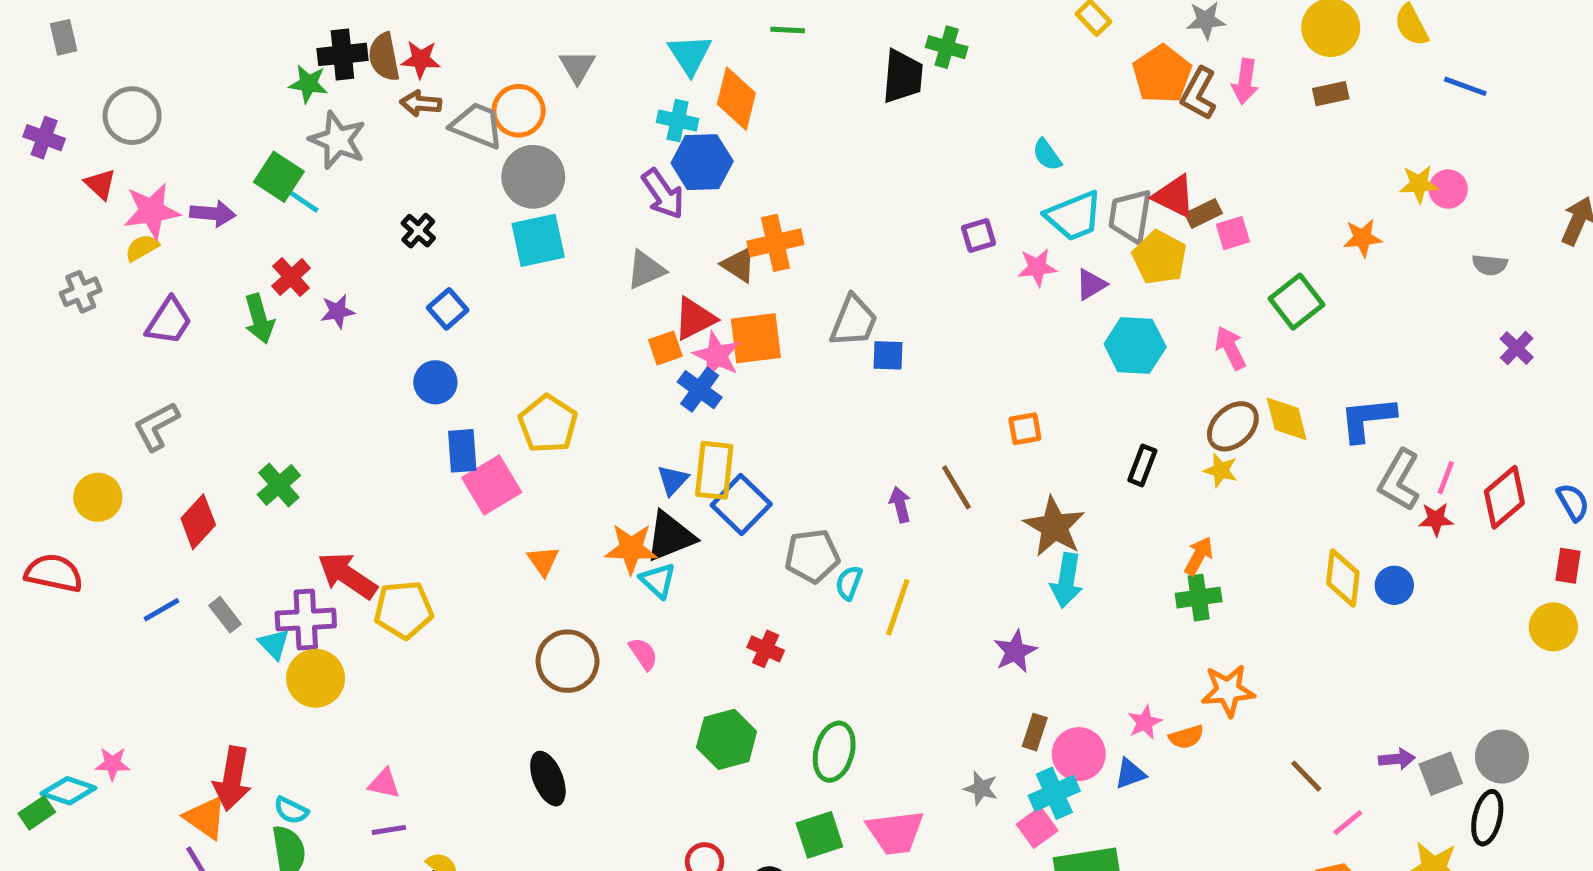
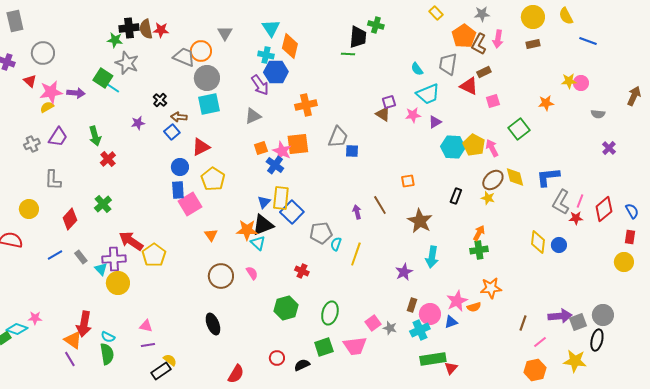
green line: (788, 30) -> (348, 54), moved
gray rectangle: (64, 37) -> (15, 21), size x1.5
brown arrow: (421, 103) -> (179, 117), moved
brown rectangle: (1204, 213) -> (484, 72), moved
gray trapezoid: (1130, 216) -> (448, 64), moved
yellow pentagon: (1159, 258) -> (474, 145), moved
brown triangle: (739, 265) -> (383, 114), moved
red cross: (291, 277) -> (108, 159), moved
gray cross: (81, 292) -> (32, 144), moved
purple star: (338, 311) -> (138, 123), moved
red triangle: (695, 319) -> (201, 147), moved
blue circle: (435, 382) -> (180, 167), moved
gray L-shape: (157, 426) -> (53, 180), turned -60
cyan arrow: (1067, 580) -> (432, 257), moved
yellow pentagon: (404, 610) -> (154, 255), turned -30
pink star: (1145, 722) -> (457, 301), size x1.5
purple arrow: (1397, 759) -> (560, 316), size x1.6
brown line: (1306, 776) -> (523, 323), turned 63
pink square: (1037, 827) -> (373, 323), moved

